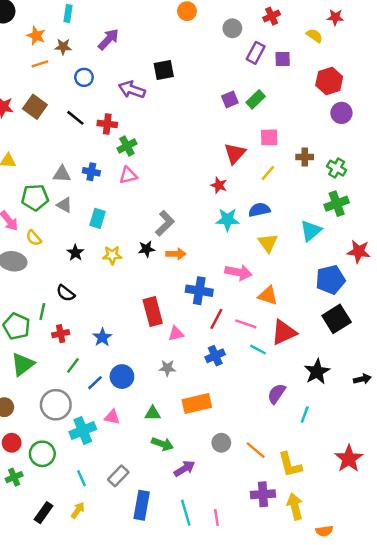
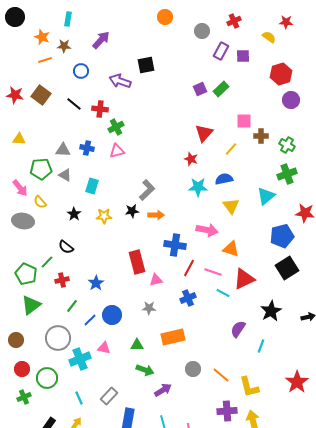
pink square: (269, 137) -> (244, 121), moved
green line: (42, 312) -> (47, 262), turned 32

